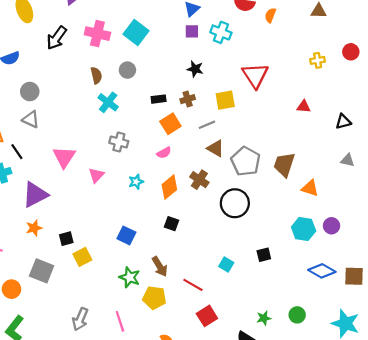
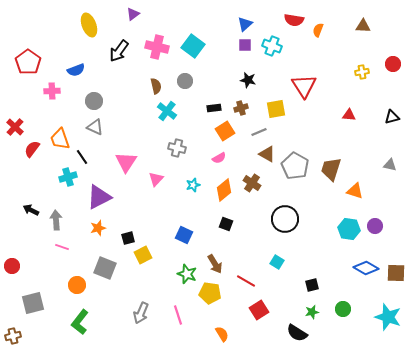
black triangle: (343, 122) -> (392, 117), moved
black circle: (235, 203) -> (285, 219), moved
black square: (264, 255) -> (312, 285), moved

